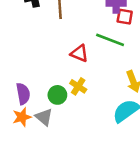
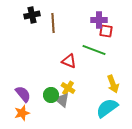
purple semicircle: (23, 94) -> (23, 94), turned -30
gray triangle: (44, 117) -> (62, 100), moved

